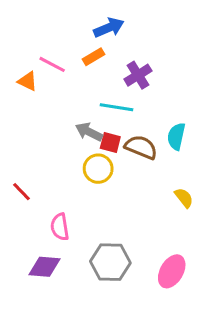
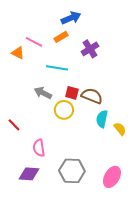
cyan line: (117, 107) -> (57, 68), moved
gray arrow: (89, 132) -> (43, 93), moved
cyan semicircle: (176, 136) -> (102, 119), moved

